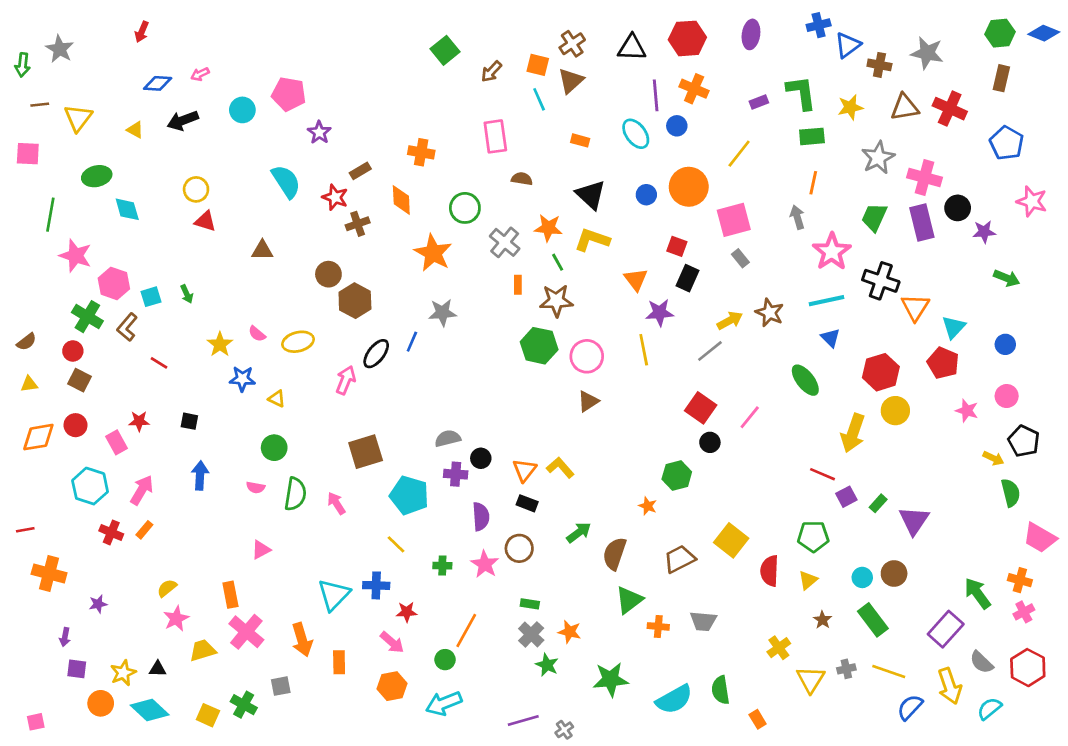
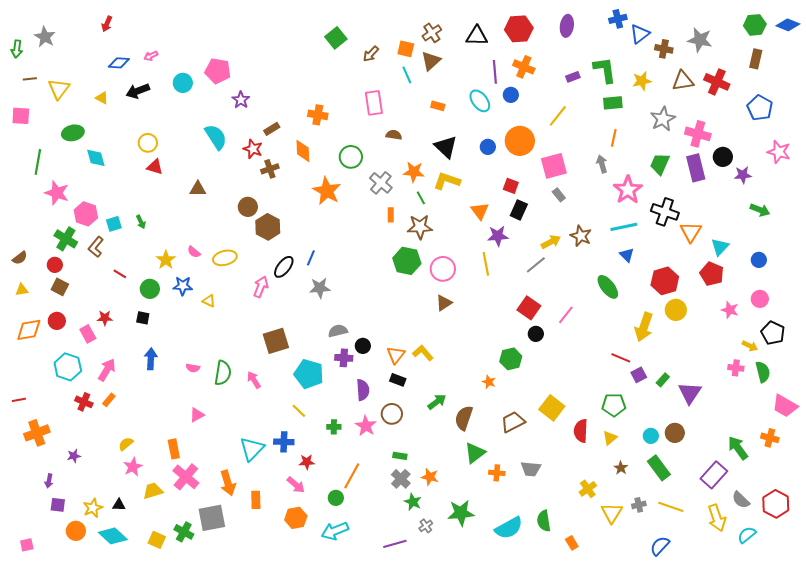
gray star: (442, 313) -> (320, 288), moved
green circle: (274, 448) -> (150, 289), moved
orange cross: (49, 574) -> (37, 433), turned -35
pink cross: (1024, 612) -> (736, 368), moved, turned 35
gray square: (281, 686) -> (212, 518), size x1.8
blue semicircle: (910, 707) -> (660, 546), moved
gray cross: (564, 730) -> (426, 526), moved

